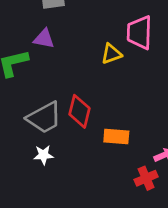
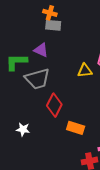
gray trapezoid: (44, 118) -> (37, 79), moved

